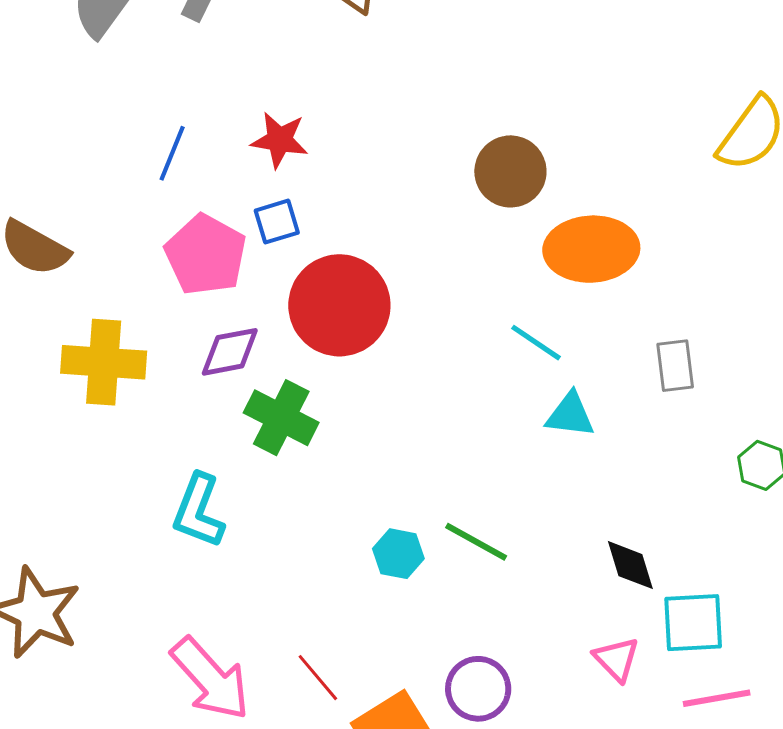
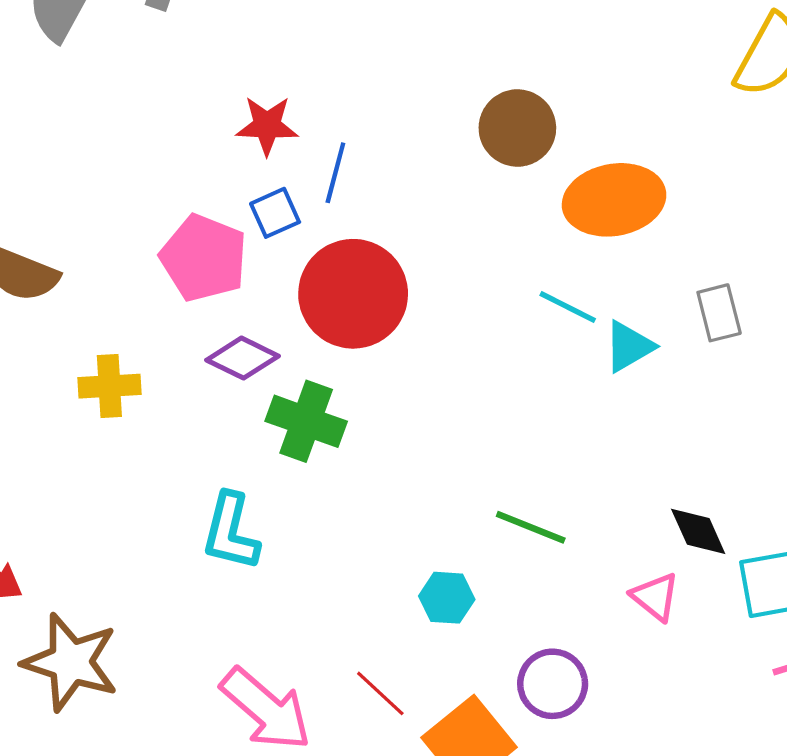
blue line: (172, 153) -> (335, 173), moved
purple diamond: (230, 352) -> (243, 358), turned 44
yellow cross: (104, 362) -> (109, 386), size x0.7
cyan triangle: (570, 415) -> (629, 347), moved, turned -30
cyan hexagon: (398, 554) -> (447, 598), moved
pink triangle: (616, 659) -> (655, 597), moved

